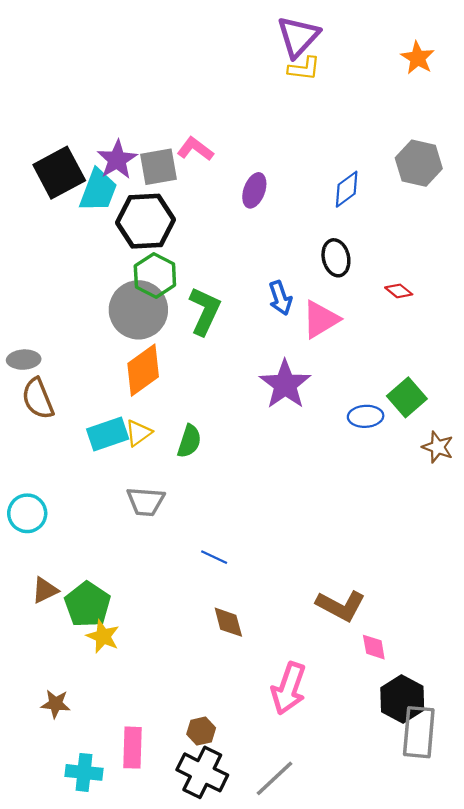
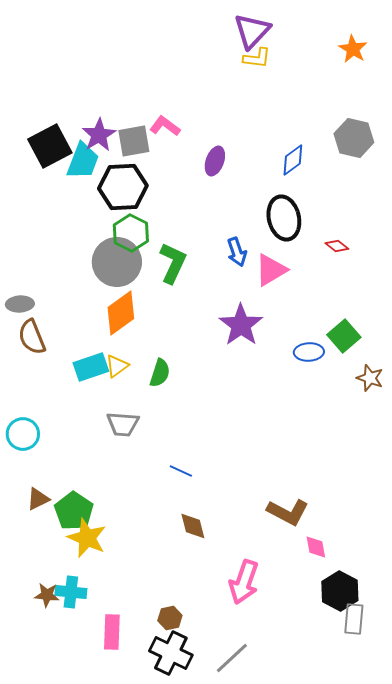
black ellipse: (336, 258) -> (284, 218), size x1.4
yellow star: (103, 636) -> (87, 538), size x1.4
gray rectangle: (419, 732) -> (354, 619), size x0.7
cyan cross: (84, 772) -> (71, 592), moved

